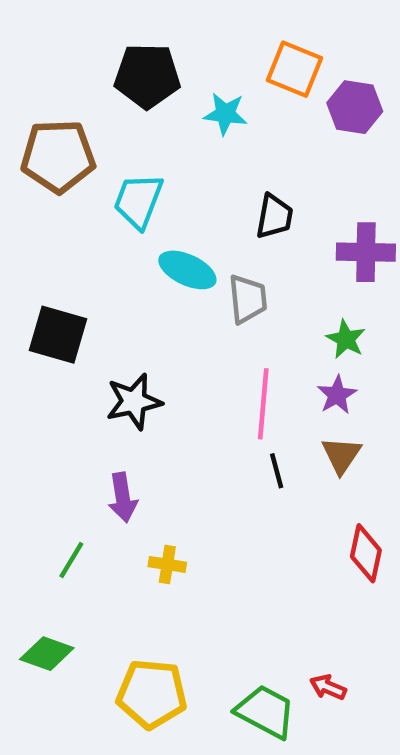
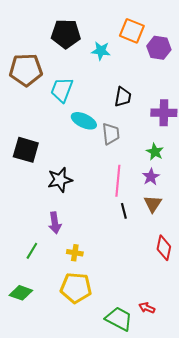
yellow pentagon: (152, 694) -> (76, 288), moved

